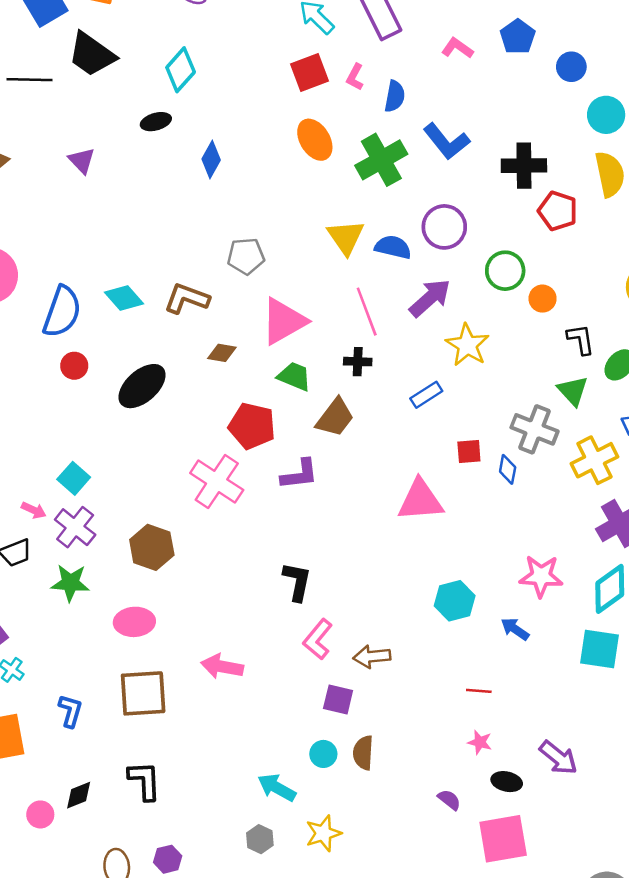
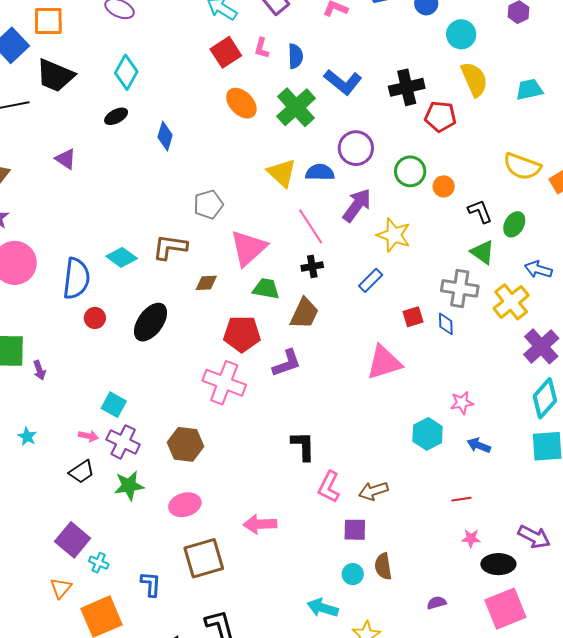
pink star: (541, 576) -> (462, 403), moved, size x0.7
black ellipse: (507, 782) -> (498, 564), size x1.4
purple semicircle: (449, 800) -> (437, 603), moved, turned -42

